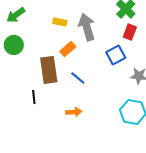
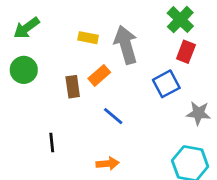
brown rectangle: (49, 70) -> (73, 87), moved, size x0.6

